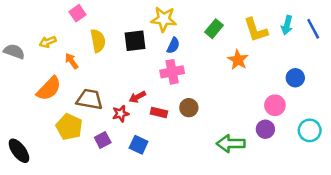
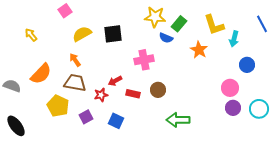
yellow star: (164, 19) -> (155, 17), moved
cyan arrow: (287, 25) -> (234, 39), moved
yellow semicircle: (98, 41) -> (82, 34), turned -108
yellow arrow: (48, 42) -> (31, 35), moved, turned 72
blue semicircle: (173, 45) -> (166, 38), moved, turned 88
gray semicircle: (14, 51) -> (12, 86), moved
orange arrow: (72, 61) -> (75, 60), moved
purple circle: (265, 129) -> (233, 108), moved
green arrow: (231, 144) -> (178, 120), moved

